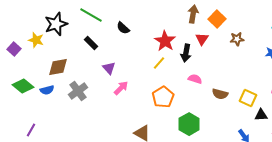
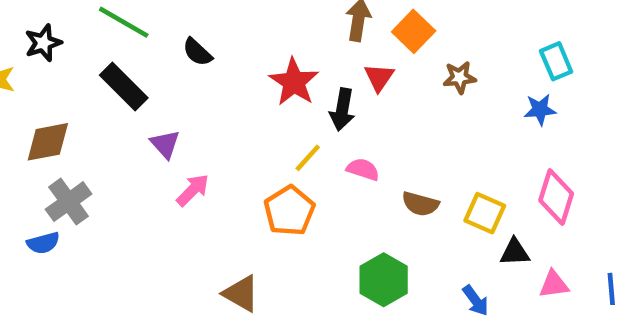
black star: (56, 24) -> (43, 43), size x0.7
black rectangle: (91, 43) -> (124, 87), size x1.5
yellow line: (159, 63) -> (308, 158), moved
blue semicircle: (47, 90) -> (43, 243), moved
gray cross: (78, 91) -> (69, 202), moved
green hexagon: (189, 124) -> (384, 280), moved

